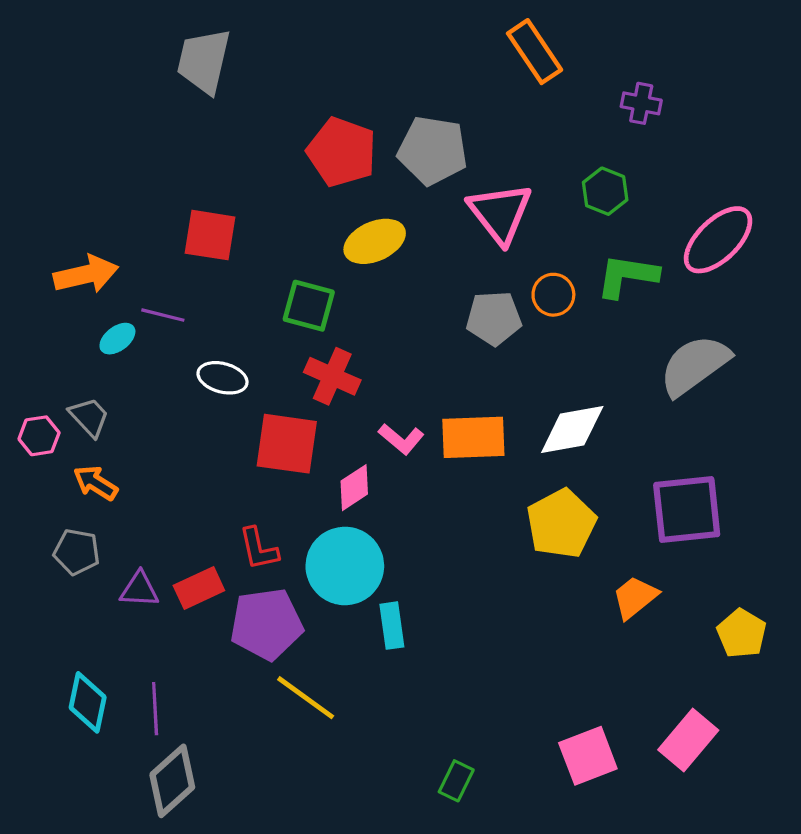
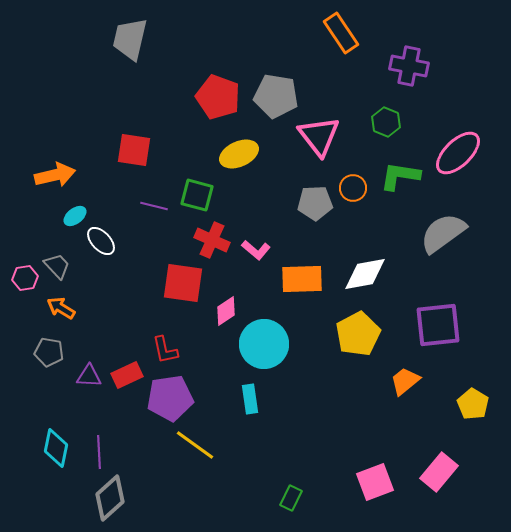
purple cross: (641, 103) -> (409, 66), size x1.5
purple line: (163, 315) -> (154, 206), moved
white ellipse: (223, 378) -> (101, 241), moved, turned 32
pink L-shape: (401, 439) -> (256, 250), moved
cyan circle: (345, 566) -> (264, 344), moved

